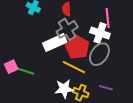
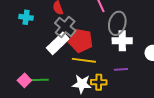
white cross: (100, 33) -> (122, 41), moved
gray ellipse: (99, 54) -> (117, 23), moved
white star: (64, 89) -> (82, 84), turned 30

